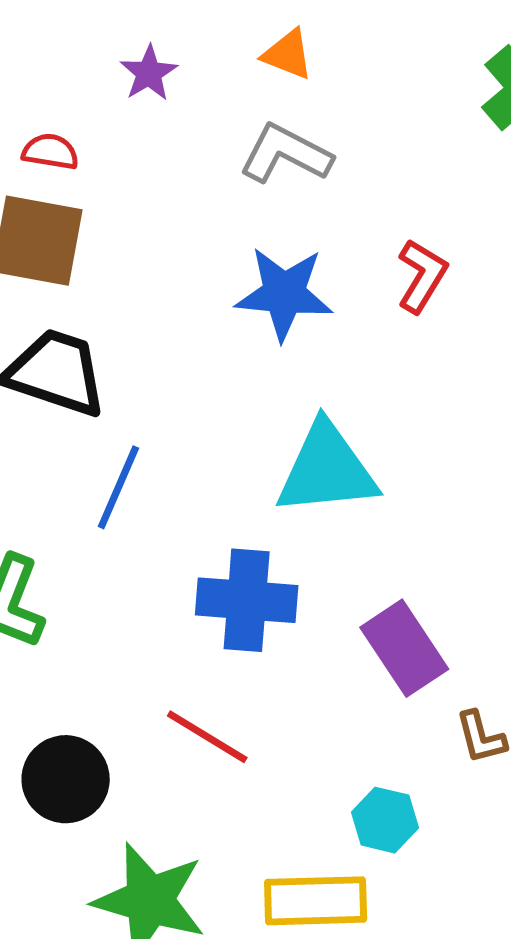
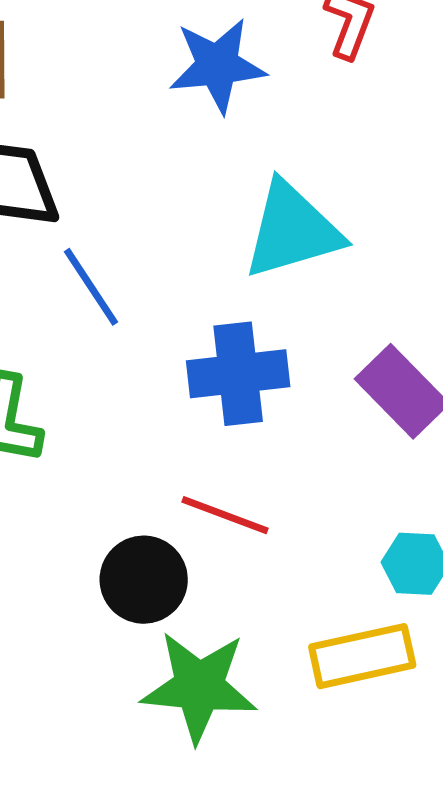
blue line: (118, 487) -> (91, 287), turned -46
black circle: (66, 779) -> (144, 580), moved

